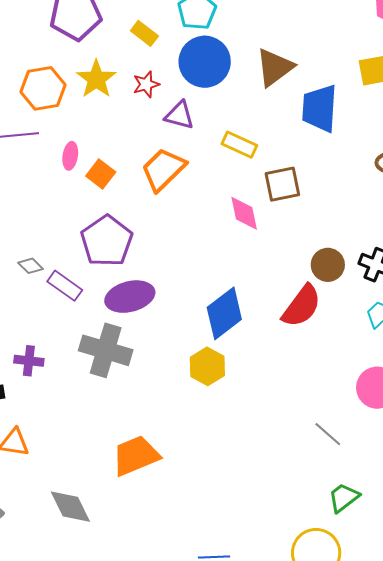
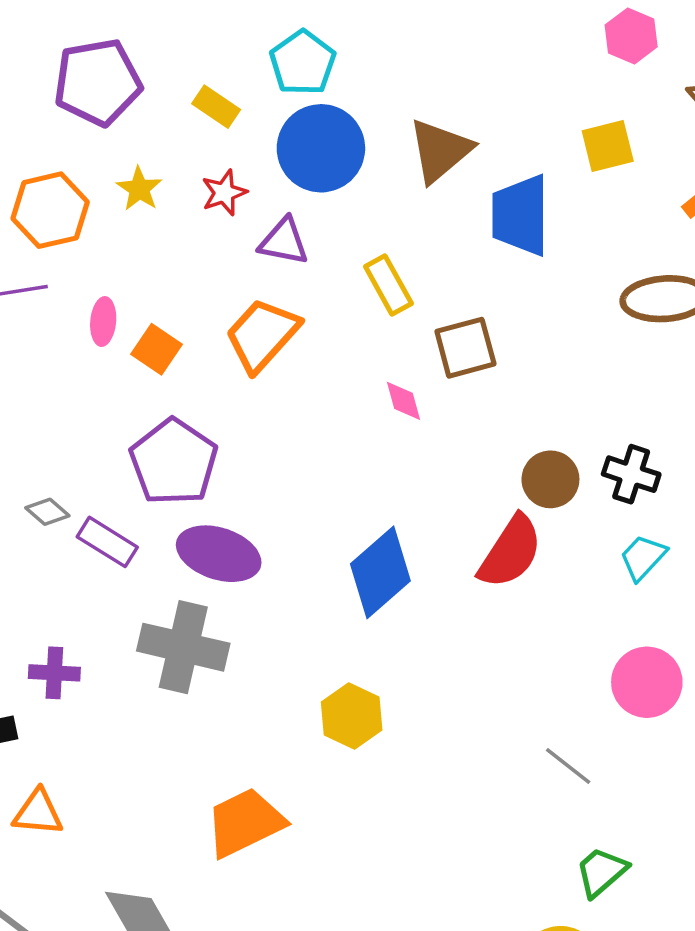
yellow star: (96, 79) -> (139, 189), size x0.7
yellow rectangle: (239, 145) -> (388, 285), turned 40
pink diamond: (244, 213) -> (404, 401), size x0.7
purple ellipse: (130, 297) -> (219, 554), turned 36
yellow hexagon: (207, 366) -> (352, 716), moved

